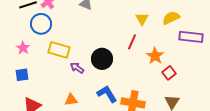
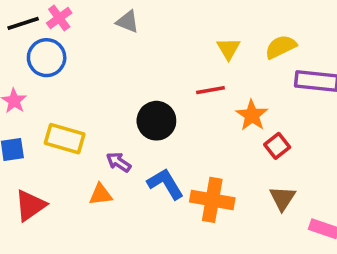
red line: (132, 42) -> (210, 90), turned 56
yellow rectangle: (59, 50) -> (65, 139), moved
purple arrow: (77, 68) -> (119, 162), moved

